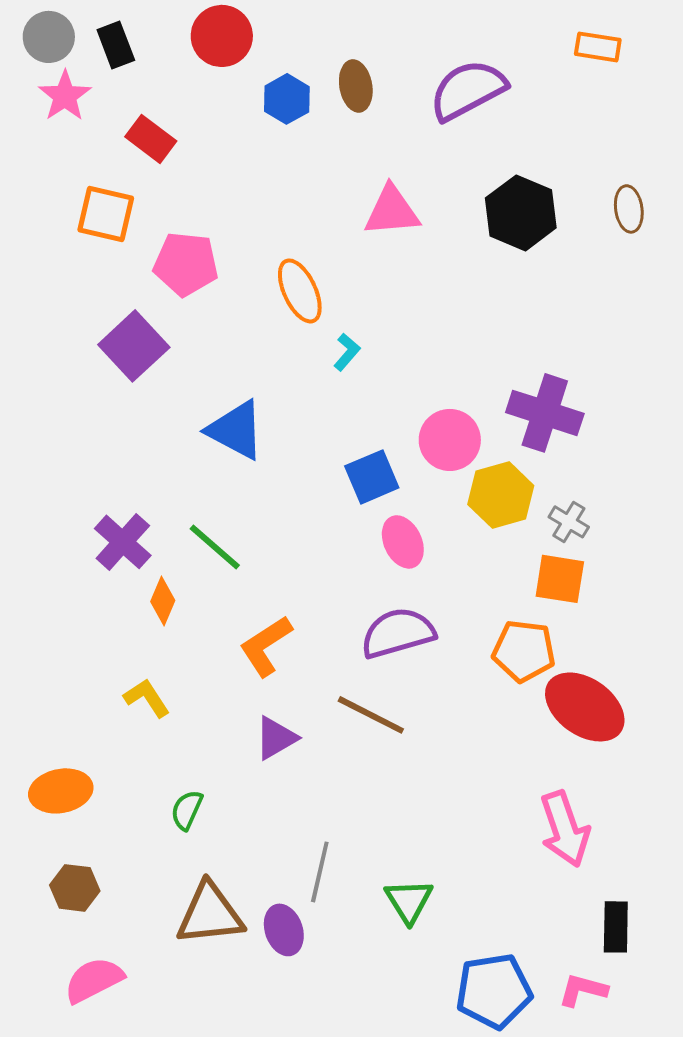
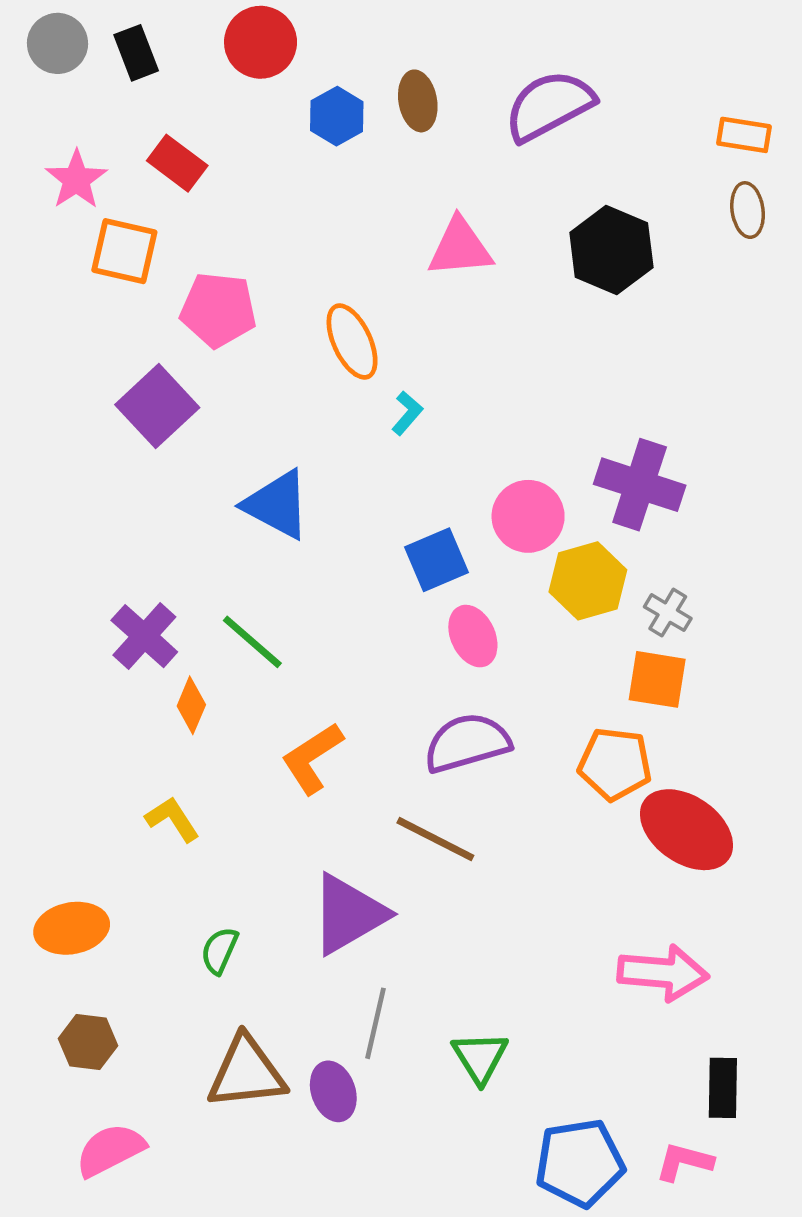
orange rectangle: (598, 47) -> (744, 135), moved
pink star: (65, 96) -> (76, 180), moved
brown ellipse: (629, 209) -> (748, 210), moved
purple triangle: (276, 738) -> (349, 914), moved, size x1.6
pink arrow: (565, 829) -> (663, 973), turned -66

